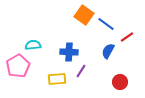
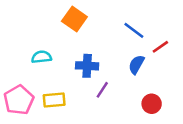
orange square: (84, 15) -> (74, 19), moved
pink pentagon: (18, 66) -> (19, 100), moved
yellow rectangle: (57, 79) -> (54, 100), moved

